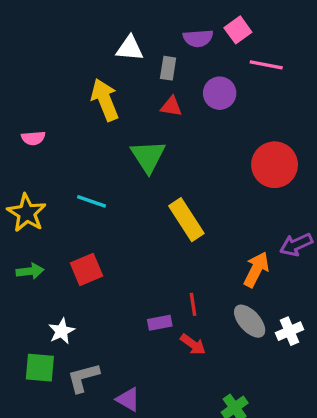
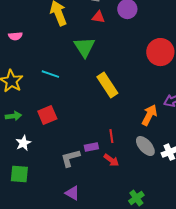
white star: (62, 331) -> (23, 143), moved
gray L-shape: (83, 378) -> (70, 158), moved

